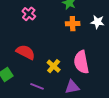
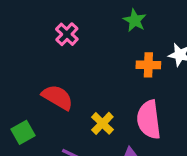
orange cross: (73, 24) -> (148, 65), moved

